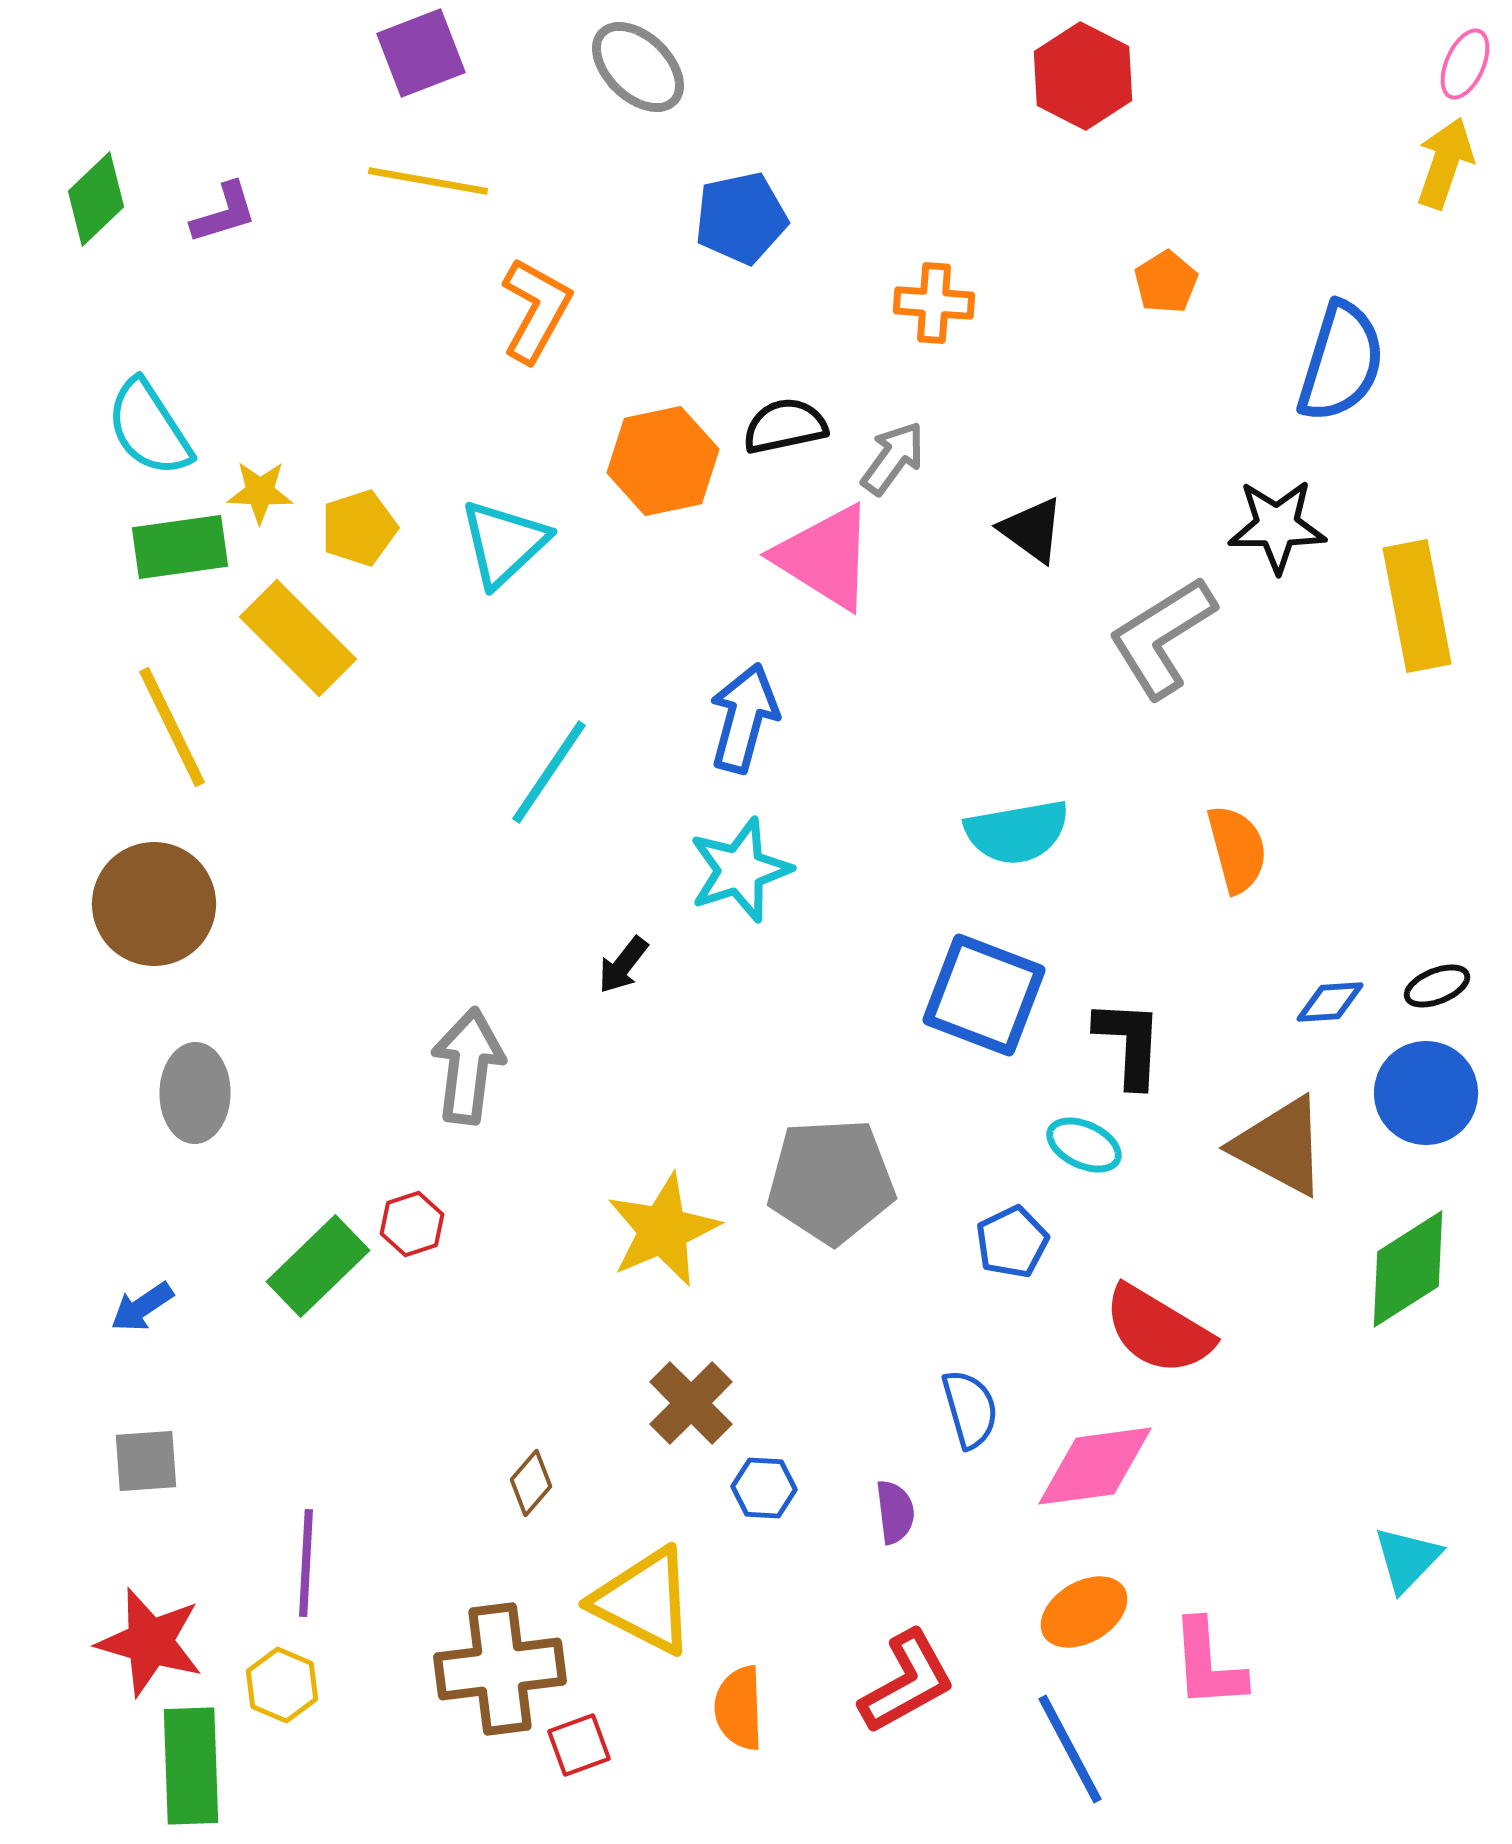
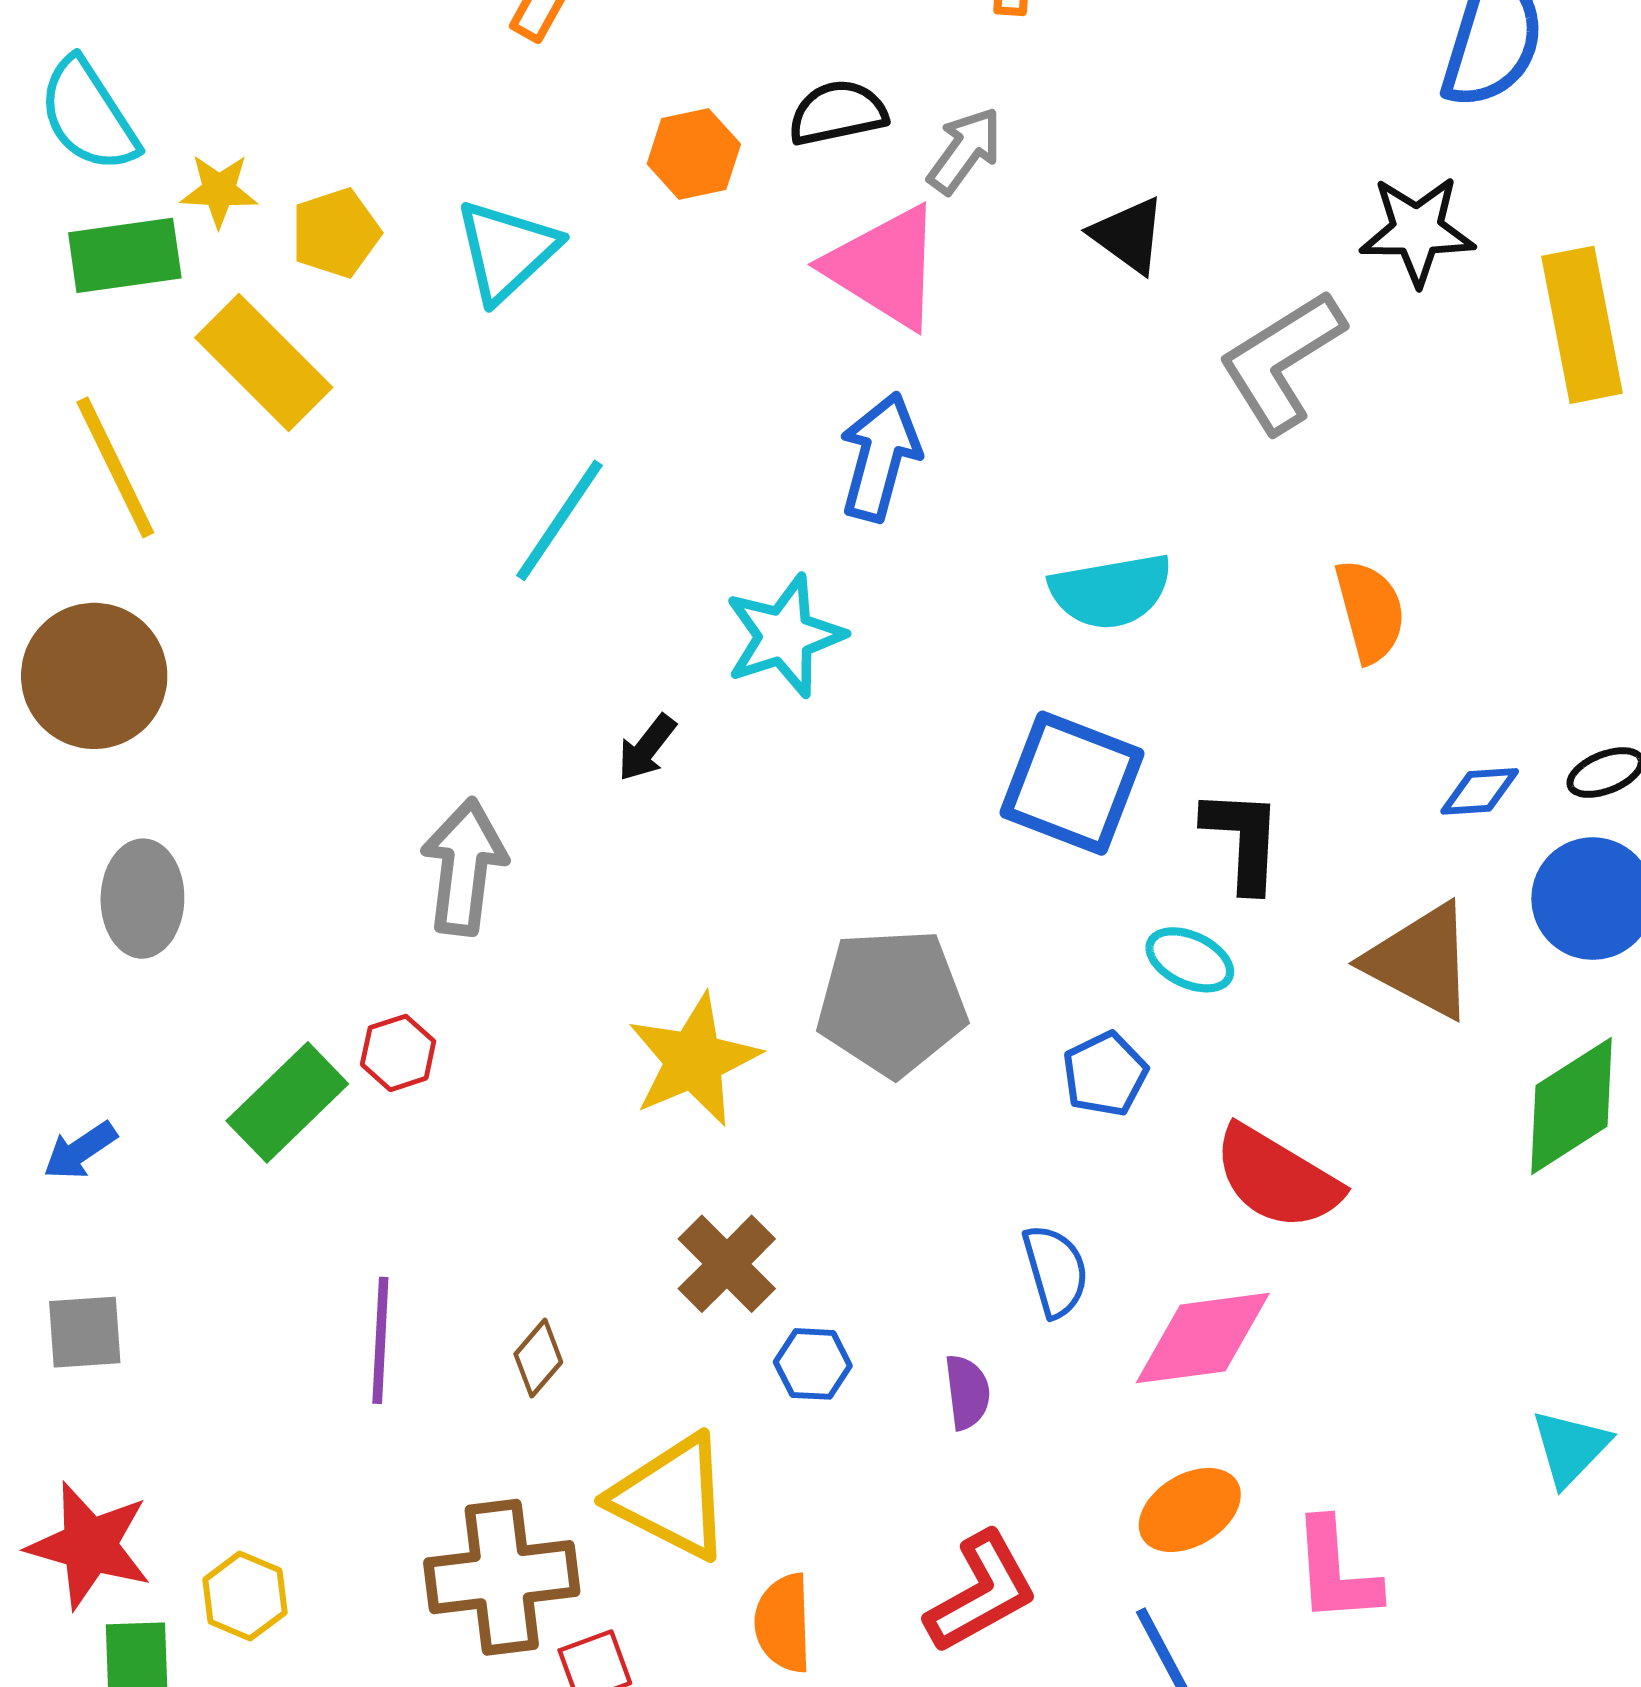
orange hexagon: (663, 461) -> (694, 154), size x0.7
blue arrow: (744, 718) -> (880, 457), moved
purple line: (306, 1563) -> (380, 1340), moved

